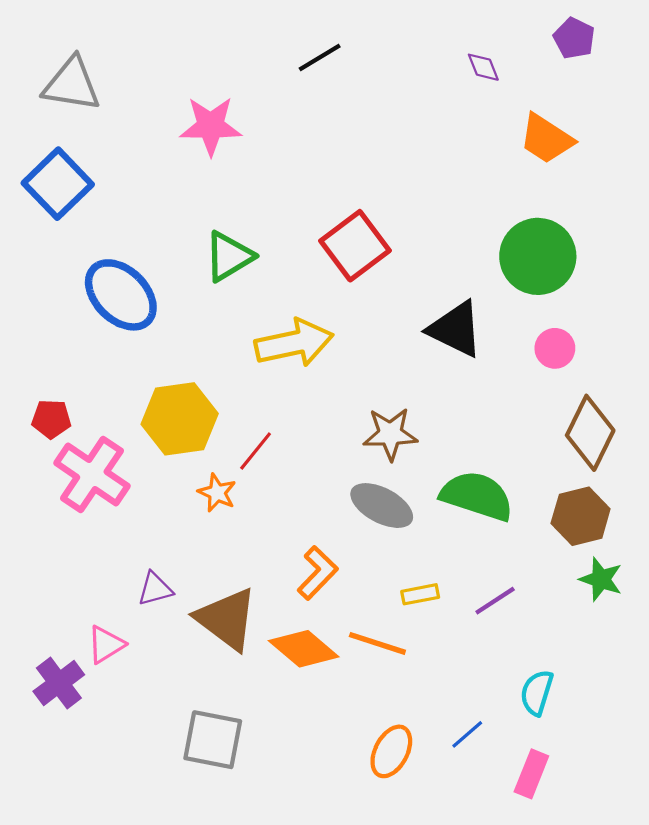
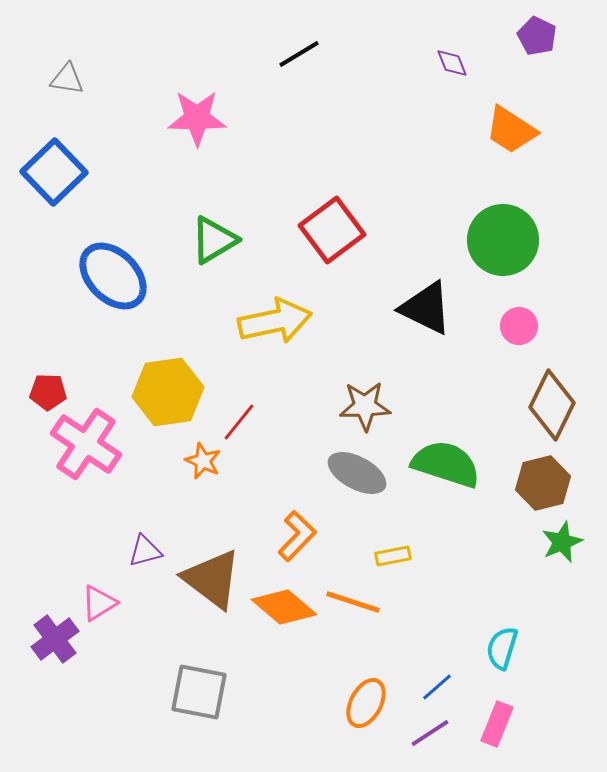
gray triangle: (72, 84) -> (67, 79), size x0.6
green star: (601, 579) -> (562, 542), turned 30
purple line: (495, 601) -> (430, 733), moved

